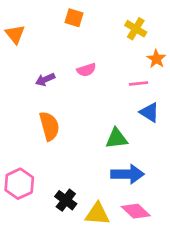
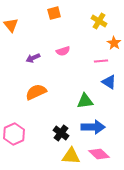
orange square: (74, 18) -> (54, 13), turned -32
orange semicircle: (49, 126) -> (36, 92), turned -100
black cross: (66, 200) -> (61, 133), moved

